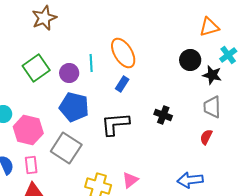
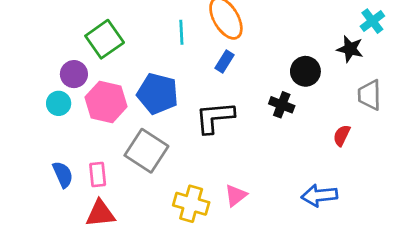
black circle: (190, 60) -> (305, 71), moved
purple circle: (69, 73) -> (74, 74), moved
gray trapezoid: (212, 107) -> (370, 95), moved
pink hexagon: (28, 130) -> (106, 102), moved

